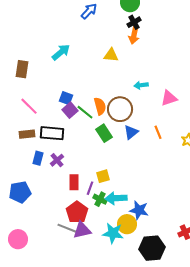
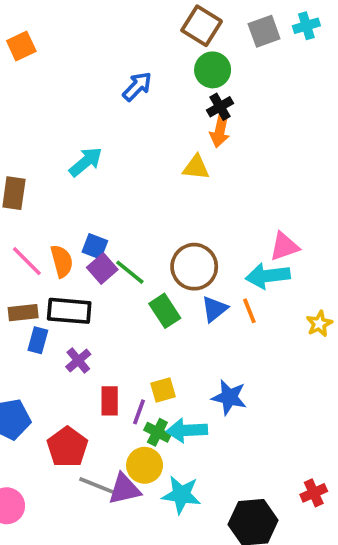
yellow triangle: (111, 55) -> (196, 167), moved
cyan arrow: (141, 85) -> (268, 276), moved, size x1.6
orange semicircle: (100, 106) -> (62, 261), moved
orange line: (158, 132) -> (249, 311), moved
blue rectangle: (38, 158) -> (38, 340), moved
blue star: (139, 210) -> (229, 397), moved
red pentagon: (77, 212) -> (67, 447), moved
yellow circle: (127, 224) -> (145, 465), moved

